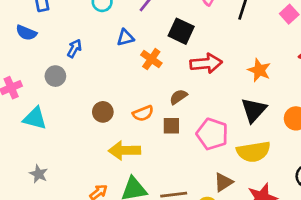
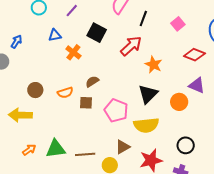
red arrow: (206, 63) -> (131, 46), moved, turned -40
yellow arrow: (124, 150) -> (20, 115), moved

